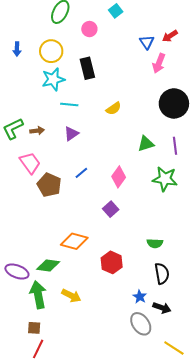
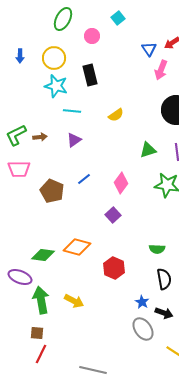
cyan star: (53, 79) -> (56, 86), turned 30
pink trapezoid: (30, 163) -> (19, 169), moved, turned 125
green diamond: (48, 265) -> (43, 255), moved

